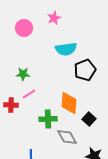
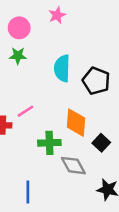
cyan semicircle: (66, 49) -> (62, 68), moved, turned 100
black pentagon: (85, 70) -> (96, 81), turned -30
green star: (23, 74) -> (18, 56), moved

